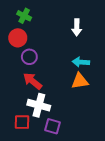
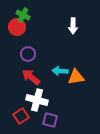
red circle: (18, 38) -> (17, 27), moved
cyan arrow: (81, 62) -> (60, 71), moved
red square: (22, 122) -> (21, 116), turned -35

